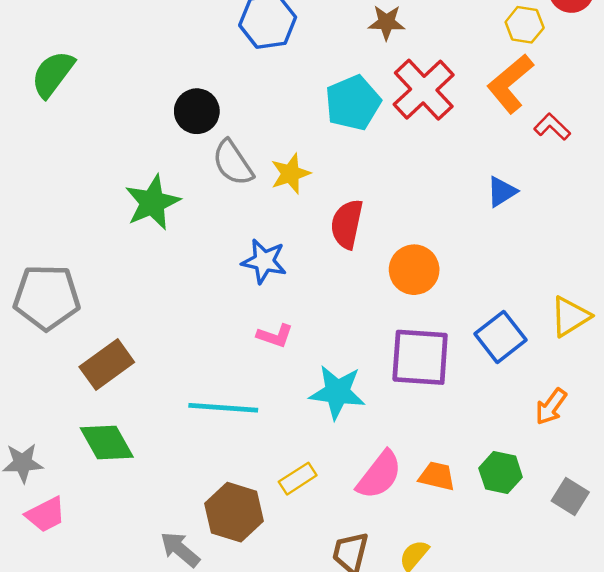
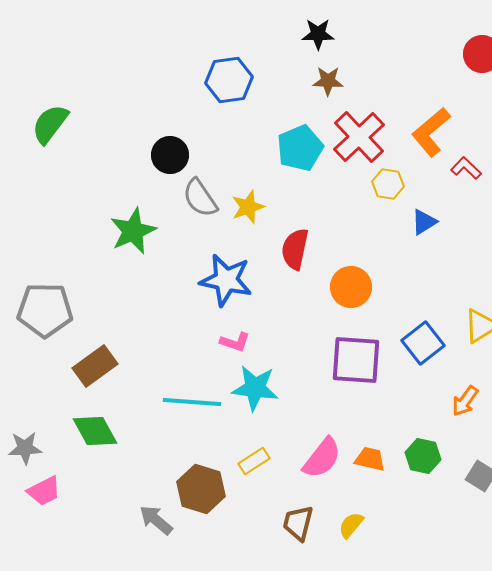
yellow hexagon: (525, 25) -> (388, 184), moved
blue star: (264, 261) -> (226, 280), size x1.4
cyan star: (337, 392) -> (255, 388), moved

